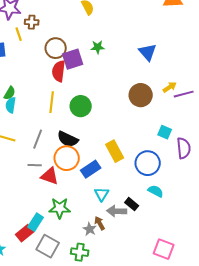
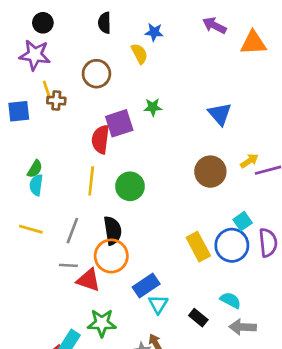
brown cross: (32, 22) -> (56, 101), moved
brown circle: (56, 48) -> (96, 74), moved
cyan square: (165, 132) -> (243, 221), turned 32
black semicircle: (68, 139) -> (113, 231), turned -125
yellow rectangle: (115, 151) -> (198, 247), moved
blue circle: (148, 163) -> (232, 245), moved
blue rectangle: (91, 169) -> (146, 285), moved
gray arrow: (117, 211) -> (243, 327), moved

